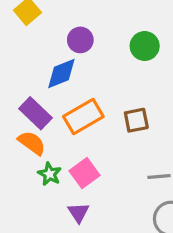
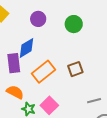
purple circle: (80, 40) -> (38, 19), moved
purple rectangle: (35, 113) -> (14, 63), moved, turned 48

